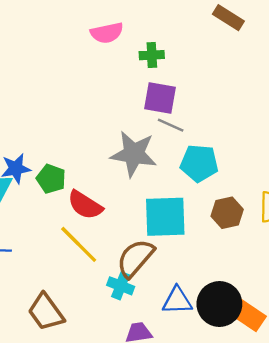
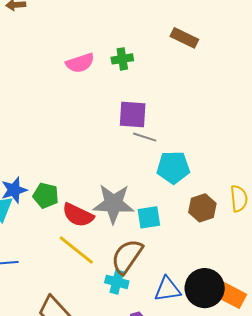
green cross: (152, 55) -> (122, 59), moved
gray star: (134, 154) -> (113, 204), moved
cyan square: (165, 217) -> (149, 217), size x0.6

